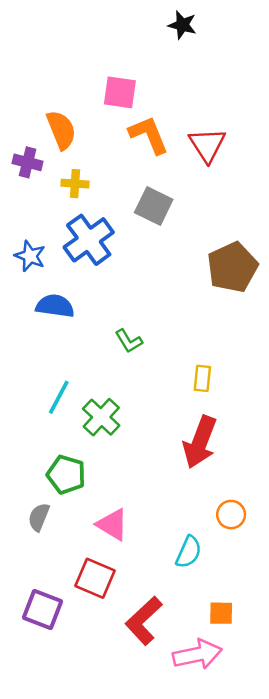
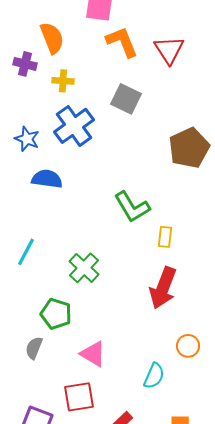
green L-shape: (129, 341) -> (132, 207), moved, size x1.6
cyan line: (59, 397) -> (26, 252), moved
red square: (95, 578) -> (79, 397), turned -32

